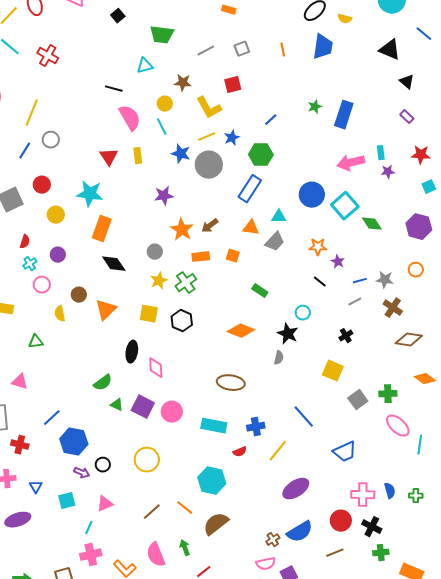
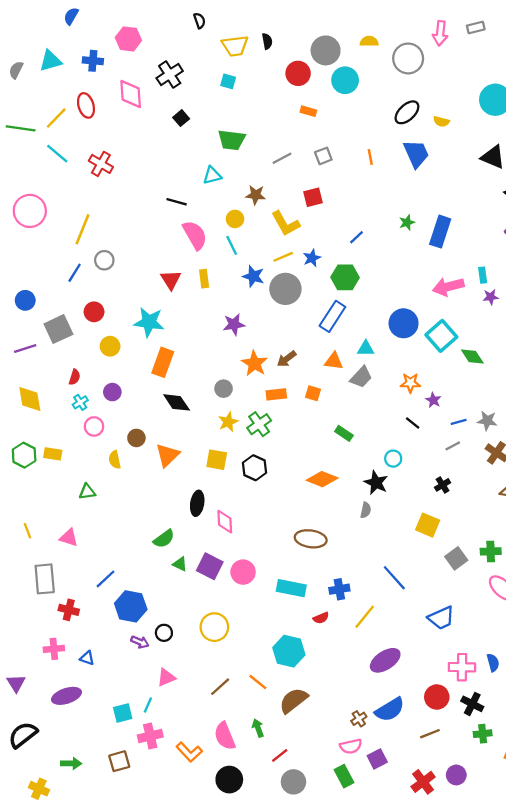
blue trapezoid: (323, 47) -> (416, 154), turned -32
blue triangle: (36, 487) -> (87, 658), turned -40
cyan square: (67, 501) -> (123, 713), moved

